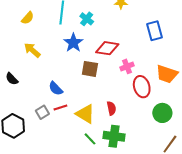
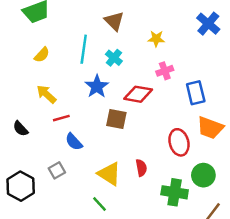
blue rectangle: (155, 31) -> (196, 93), moved
pink cross: (127, 66) -> (165, 71), moved
red line: (60, 108) -> (61, 118), moved
green cross: (114, 136) -> (175, 192), moved
green line: (90, 139) -> (99, 204), moved

